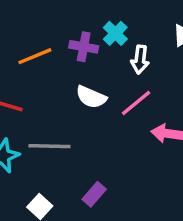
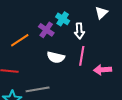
purple cross: (84, 47) -> (46, 30), turned 35
pink line: (136, 103) -> (82, 56), turned -30

